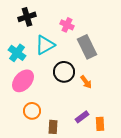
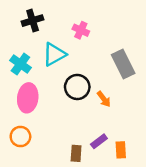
gray rectangle: (87, 47) -> (123, 64), moved
pink ellipse: (23, 81) -> (28, 98), turned -35
orange circle: (32, 111) -> (20, 137), moved
brown rectangle: (53, 127) -> (76, 153), moved

